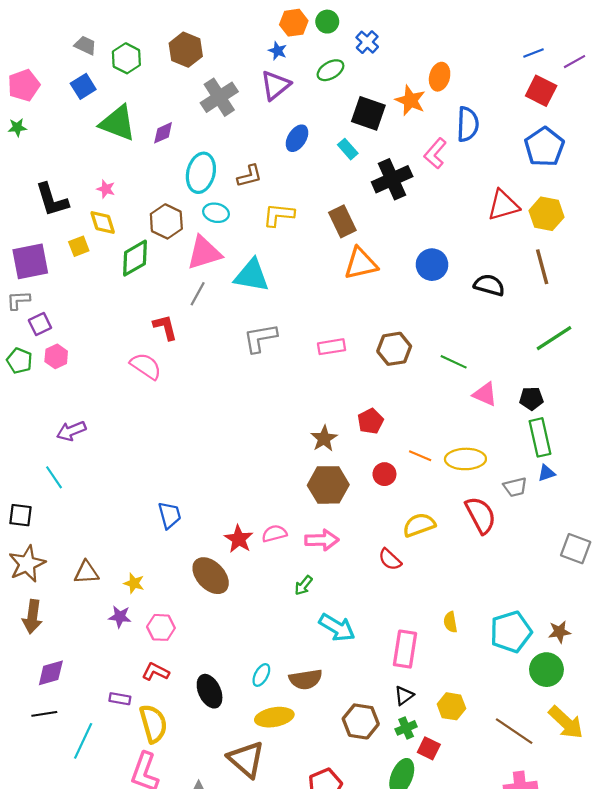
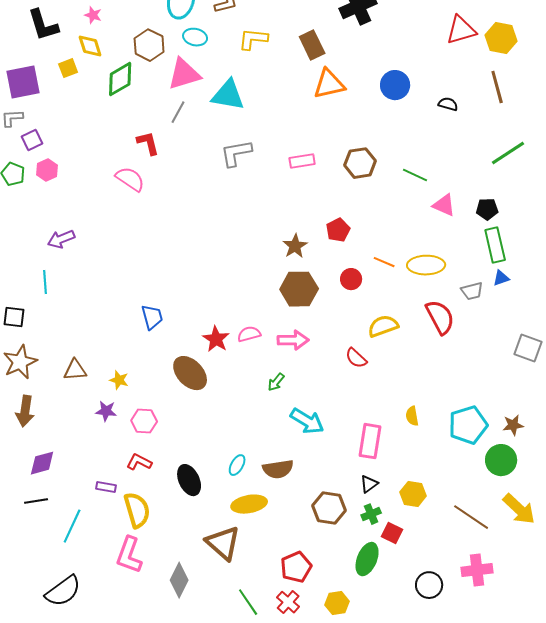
black semicircle: (489, 285) -> (448, 104), size x0.7
cyan line: (54, 477) -> (45, 282), turned 30

